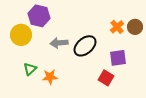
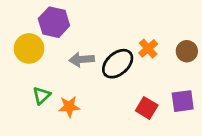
orange cross: (117, 27) -> (148, 48), moved
brown circle: (135, 27) -> (187, 51), moved
purple square: (118, 58) -> (183, 101), moved

